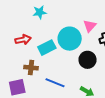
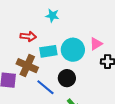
black circle: (88, 60) -> (67, 78), moved
brown cross: (31, 68) -> (27, 66), size x1.5

